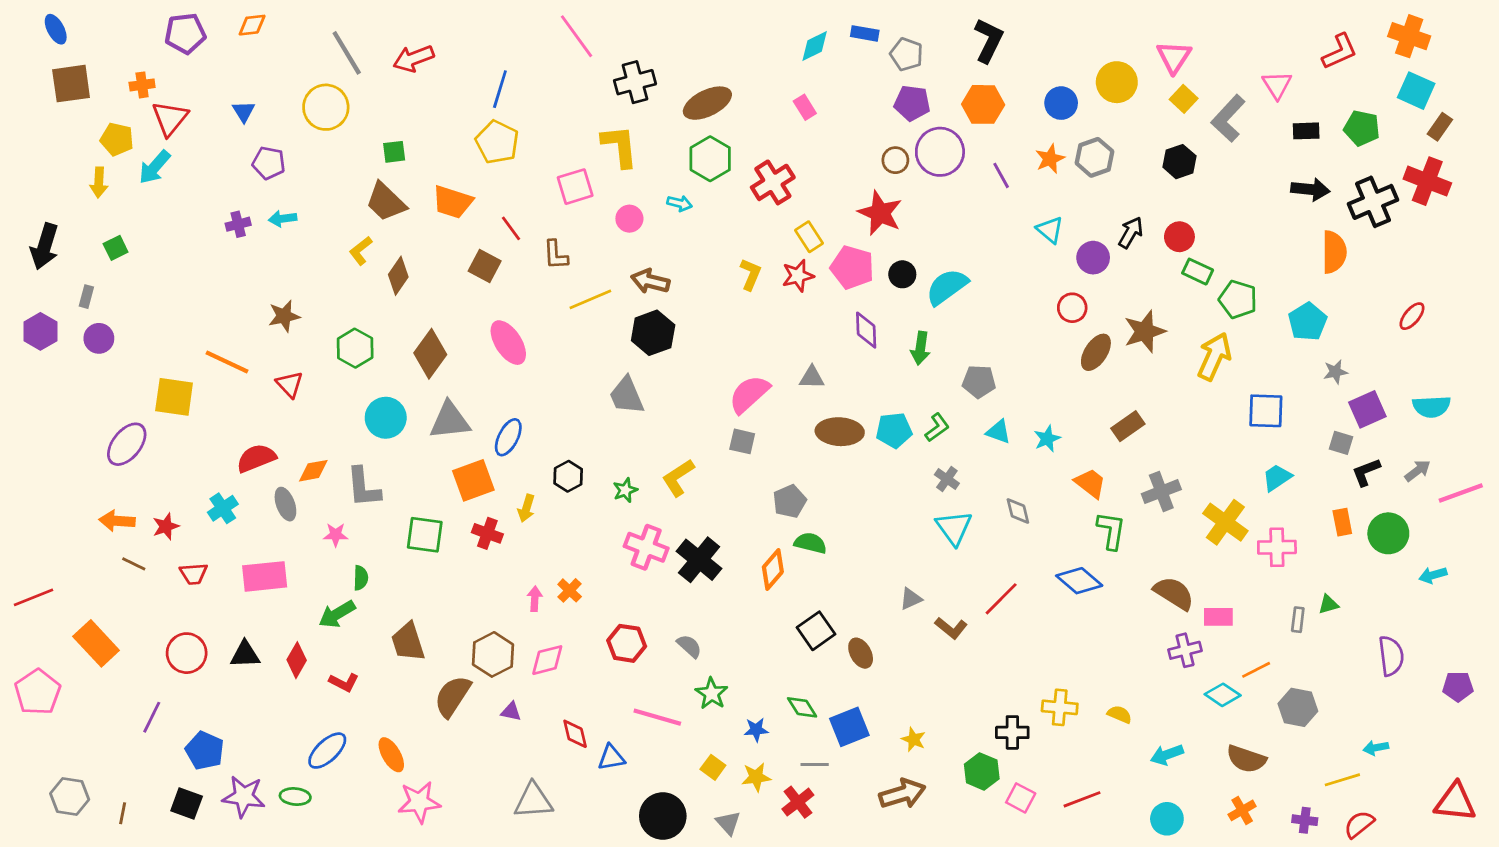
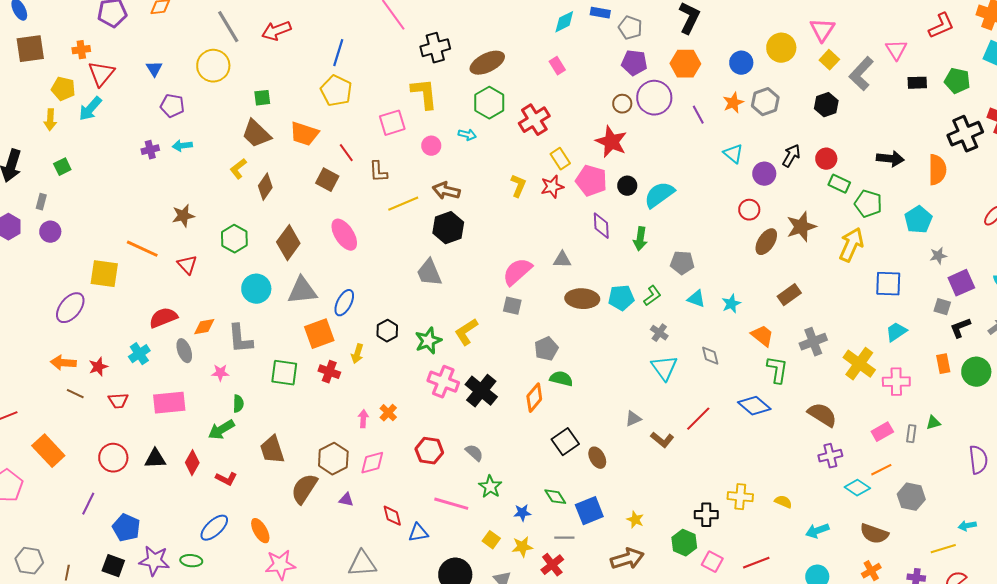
black arrow: (1310, 189) -> (890, 159), moved
green star: (625, 490) -> (428, 341), size x1.5
pink rectangle: (1218, 617) -> (882, 432), moved, turned -30

